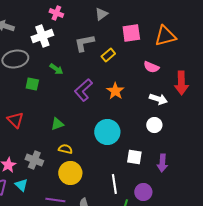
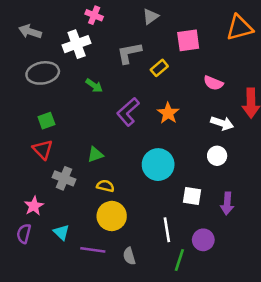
orange triangle: (165, 36) -> (240, 28), moved
green square: (32, 84) -> (46, 121), moved, turned -32
gray cross: (34, 160) -> (64, 178), moved
cyan triangle: (21, 185) -> (61, 232), moved

